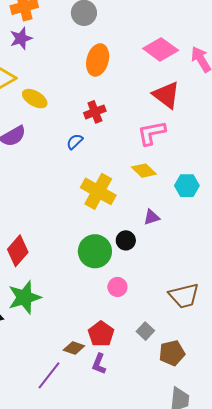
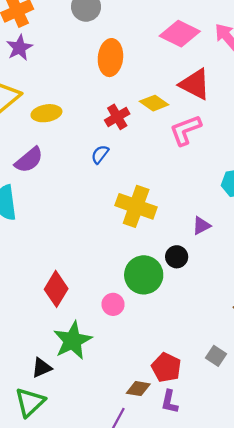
yellow ellipse: (35, 99) -> (46, 113), turned -30
yellow diamond: (144, 171) -> (154, 103), moved
pink circle: (117, 287) -> (113, 304), moved

